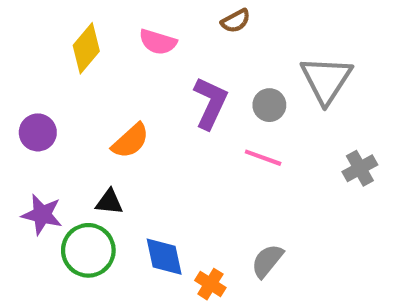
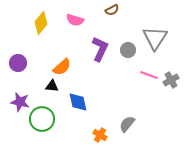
pink line: (263, 158) -> (149, 75), moved
black triangle: (109, 202) -> (52, 86), moved
blue diamond: (164, 257) -> (78, 102), moved

